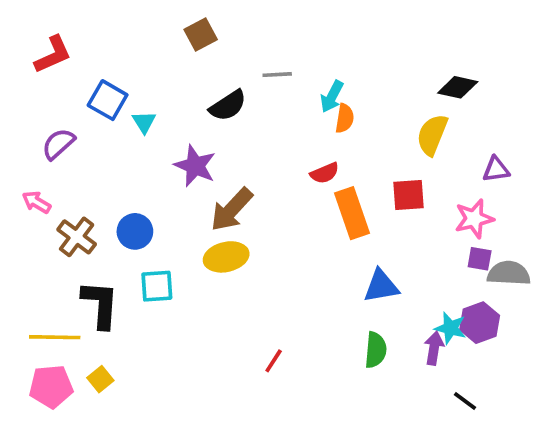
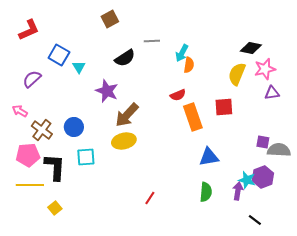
pink star: (474, 219) -> (265, 69), moved
pink pentagon: (51, 386) -> (28, 155), moved

